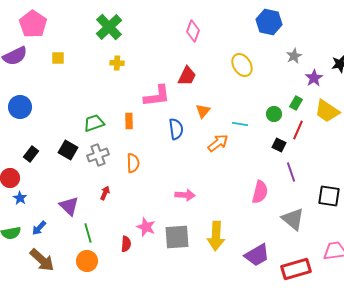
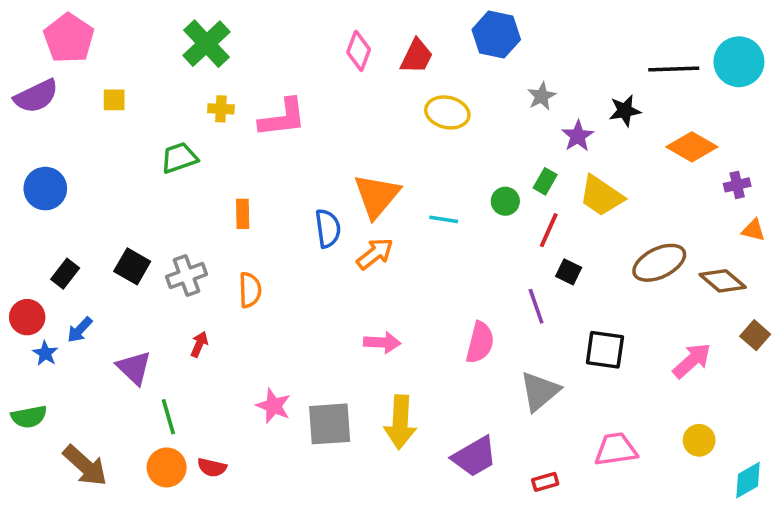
yellow ellipse: (242, 65) -> (447, 112), turned -45
red trapezoid: (187, 76) -> (417, 56), moved
pink L-shape: (157, 96) -> (283, 118), moved
orange triangle: (203, 111) -> (377, 196), size x1.8
green trapezoid: (94, 123) -> (179, 158), moved
orange arrow: (218, 143) -> (375, 254), moved
black square: (279, 145) -> (569, 272), moved
pink arrow: (185, 195) -> (382, 342), moved
gray triangle: (293, 219) -> (540, 391), turned 40
blue arrow: (39, 228) -> (80, 330), moved
red semicircle: (126, 244) -> (212, 467), moved, turned 98
red rectangle: (296, 269) -> (545, 482), size x0.5

